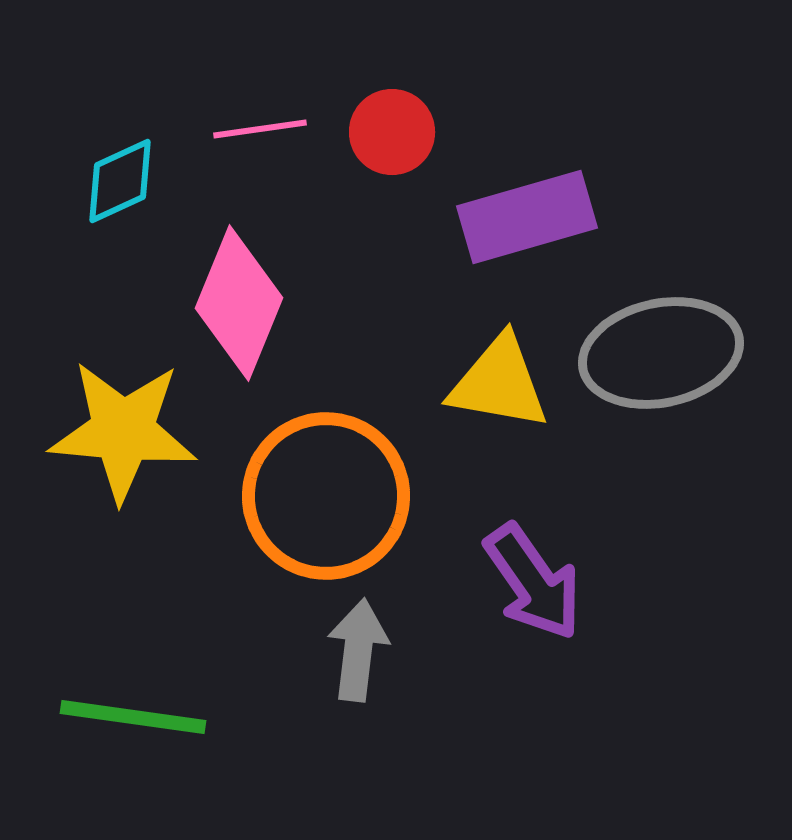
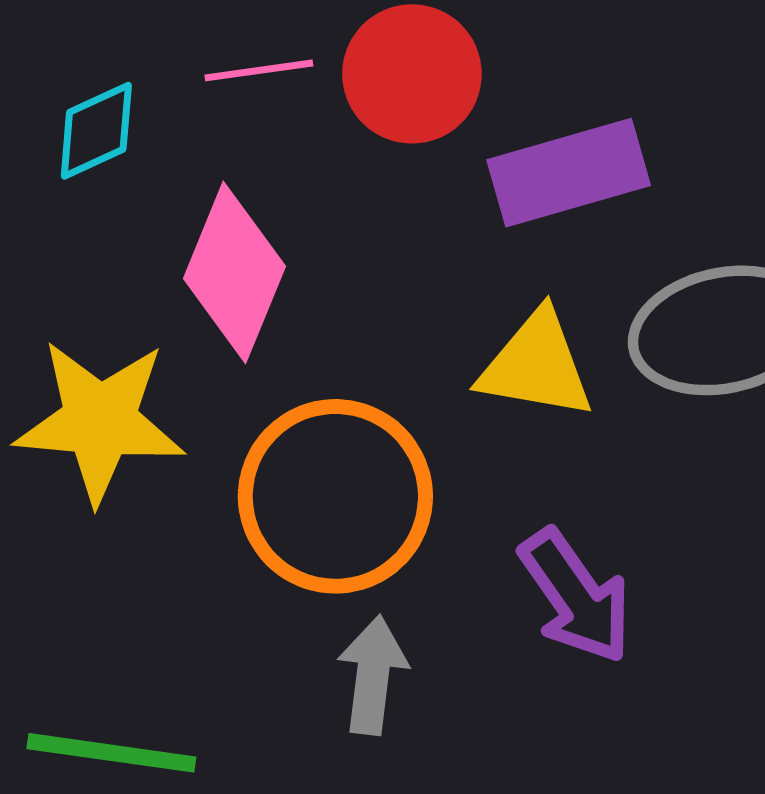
red circle: (392, 132) -> (412, 74), size x1.4

